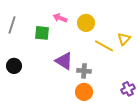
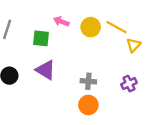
yellow line: (104, 46) -> (117, 27), moved
purple triangle: (64, 61) -> (45, 70), moved
purple cross: (128, 89) -> (129, 84), moved

